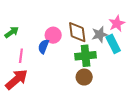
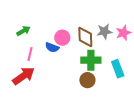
gray star: (100, 34) -> (104, 31), moved
cyan rectangle: (113, 44) -> (118, 69), moved
blue semicircle: (43, 47) -> (52, 47), turned -96

